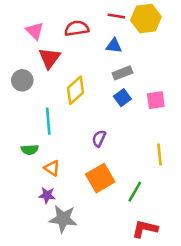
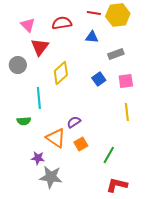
gray rectangle: (122, 73) -> (116, 54), moved
purple semicircle: (99, 138) -> (74, 122), moved, turned 32
yellow line: (160, 155) -> (127, 112), moved
orange triangle: (52, 168) -> (56, 138), moved, size x1.5
orange square: (100, 178) -> (81, 144), size x0.6

